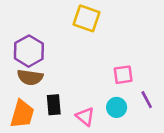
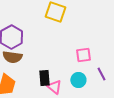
black rectangle: (54, 105) -> (44, 78), moved

